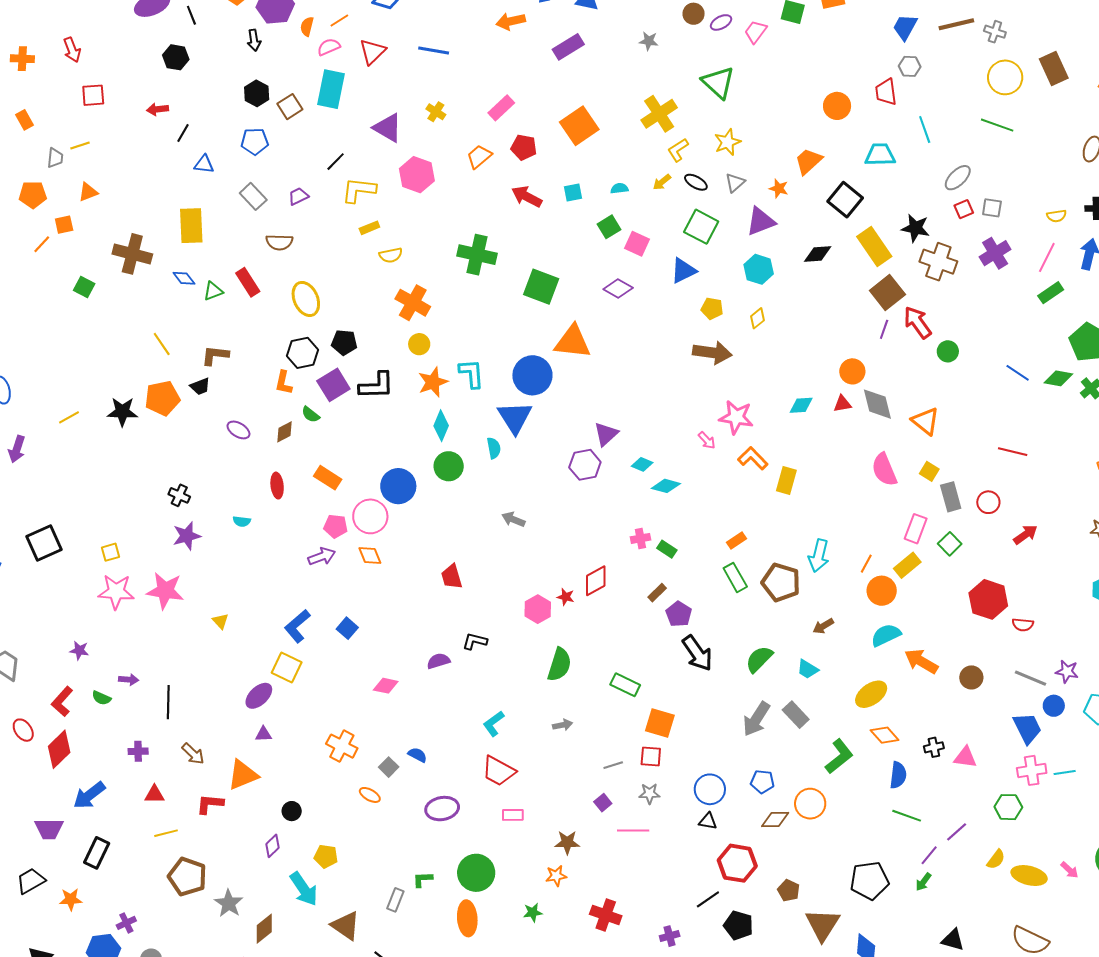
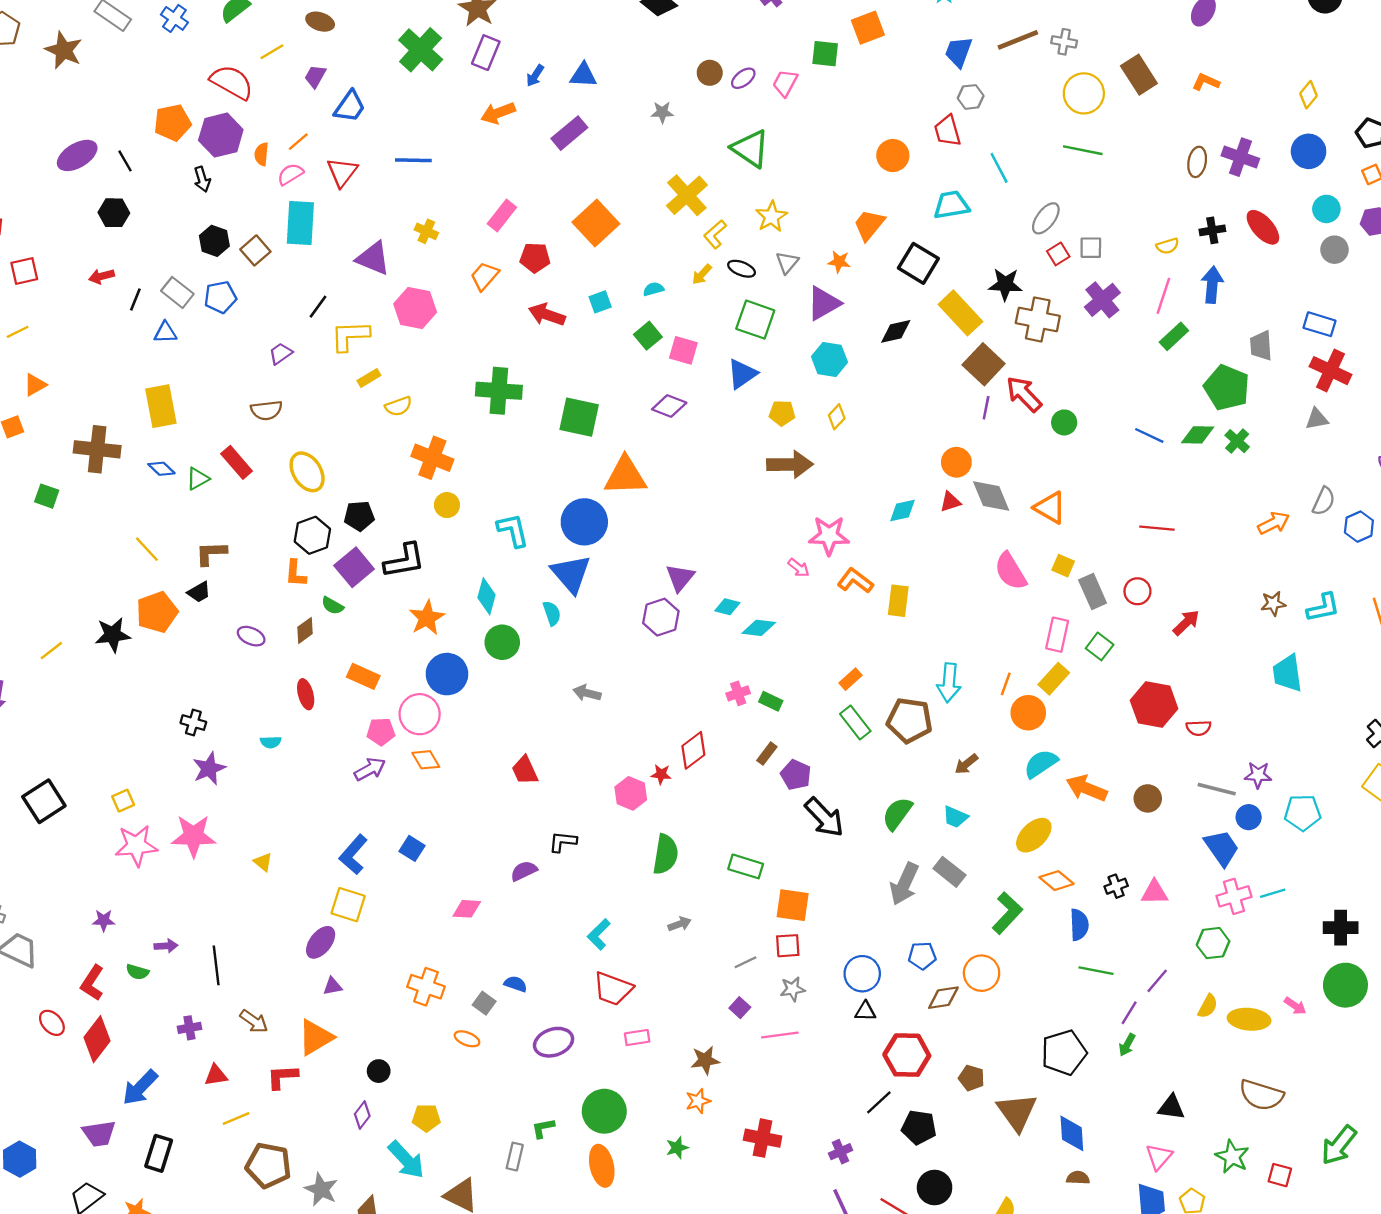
gray rectangle: (253, 196) -> (177, 292), moved
orange star: (433, 382) -> (427, 618), moved

